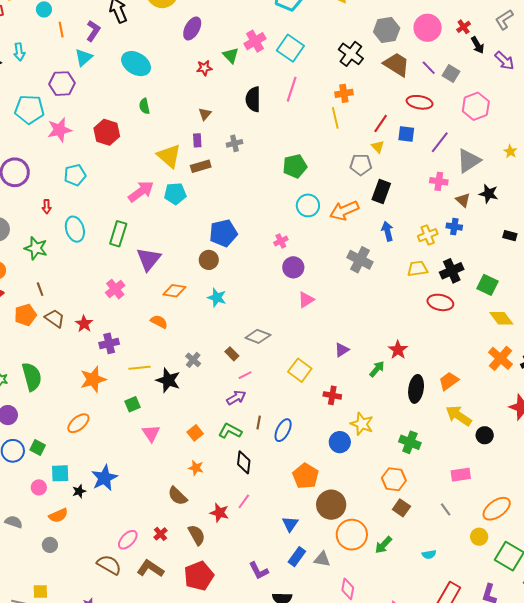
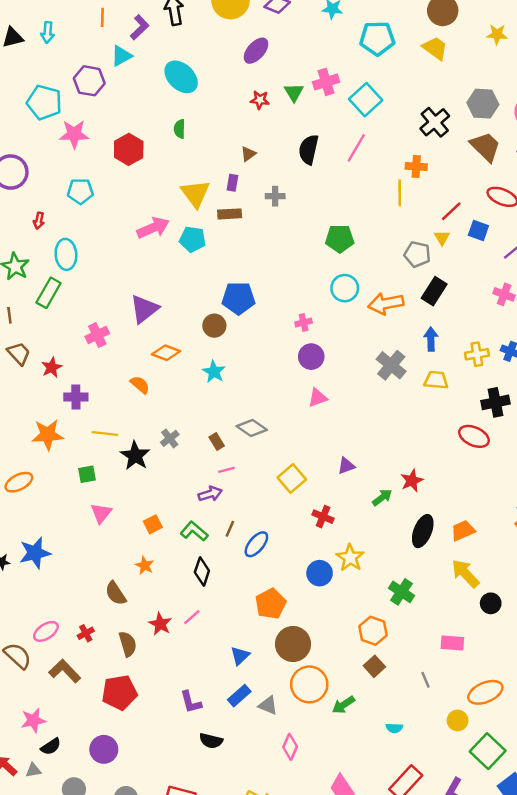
green rectangle: (118, 234) -> (49, 293), moved
yellow trapezoid: (418, 269) -> (436, 380), moved

